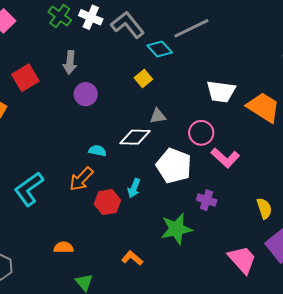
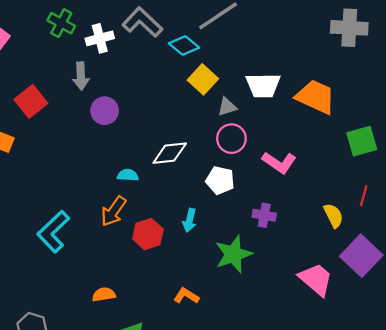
white cross: (91, 17) -> (100, 38), moved, turned -30
yellow square: (143, 78) -> (203, 79), moved, size x1.4
gray triangle: (158, 116) -> (227, 107), moved
pink circle: (201, 133) -> (231, 139), moved
white pentagon: (174, 166) -> (220, 180), size x0.7
cyan arrow: (134, 188) -> (190, 220), moved

